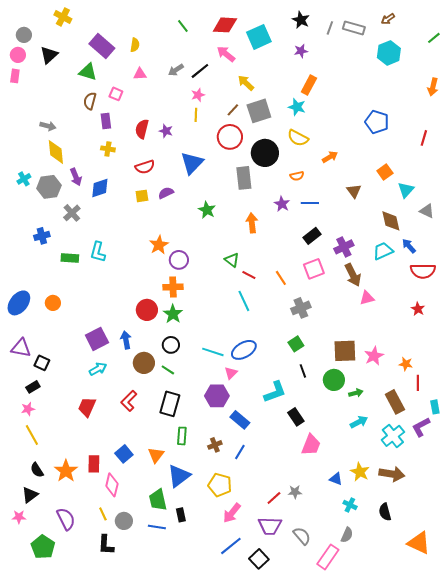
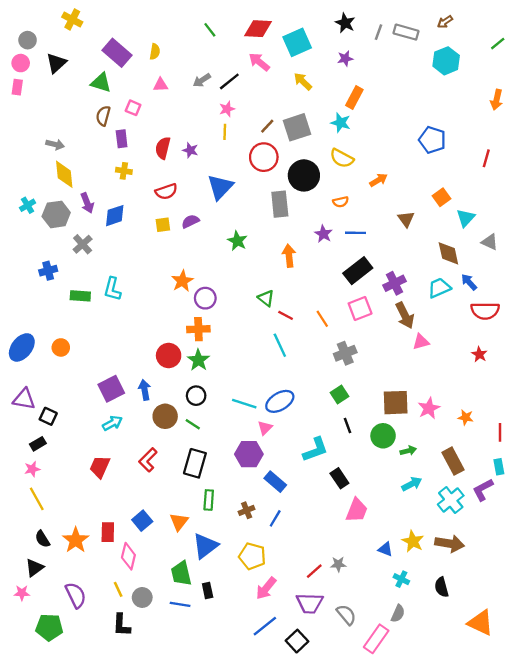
yellow arrow: (246, 83) -> (303, 81), moved
black rectangle: (312, 236) -> (358, 271), size x1.4
red line: (418, 383) -> (500, 432), moved
green pentagon: (43, 547) -> (49, 627), turned -30

